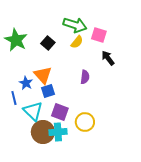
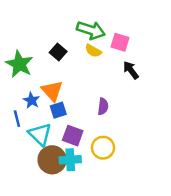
green star: (16, 40) -> (19, 64), moved
yellow semicircle: (77, 42) -> (93, 51), turned 80
purple semicircle: (85, 77) -> (103, 106), moved

